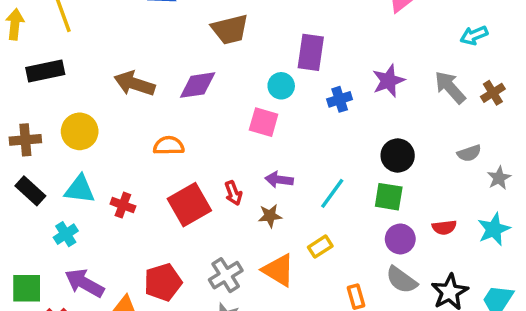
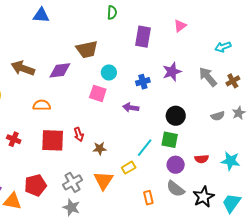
brown trapezoid: (230, 29) -> (87, 49), moved
purple rectangle: (311, 52) -> (143, 37), moved
gray star: (499, 178) -> (239, 113), moved
purple arrow: (279, 180) -> (131, 108), moved
cyan line: (332, 193) -> (145, 148), moved
red square: (189, 205) -> (53, 140), turned 30
cyan star: (494, 229) -> (231, 161), turned 30
orange triangle: (278, 270) -> (103, 180), turned 30

